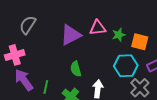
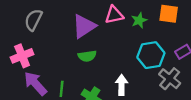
orange square: (140, 42) -> (169, 14), moved
green semicircle: (76, 69) -> (87, 56), moved, turned -77

